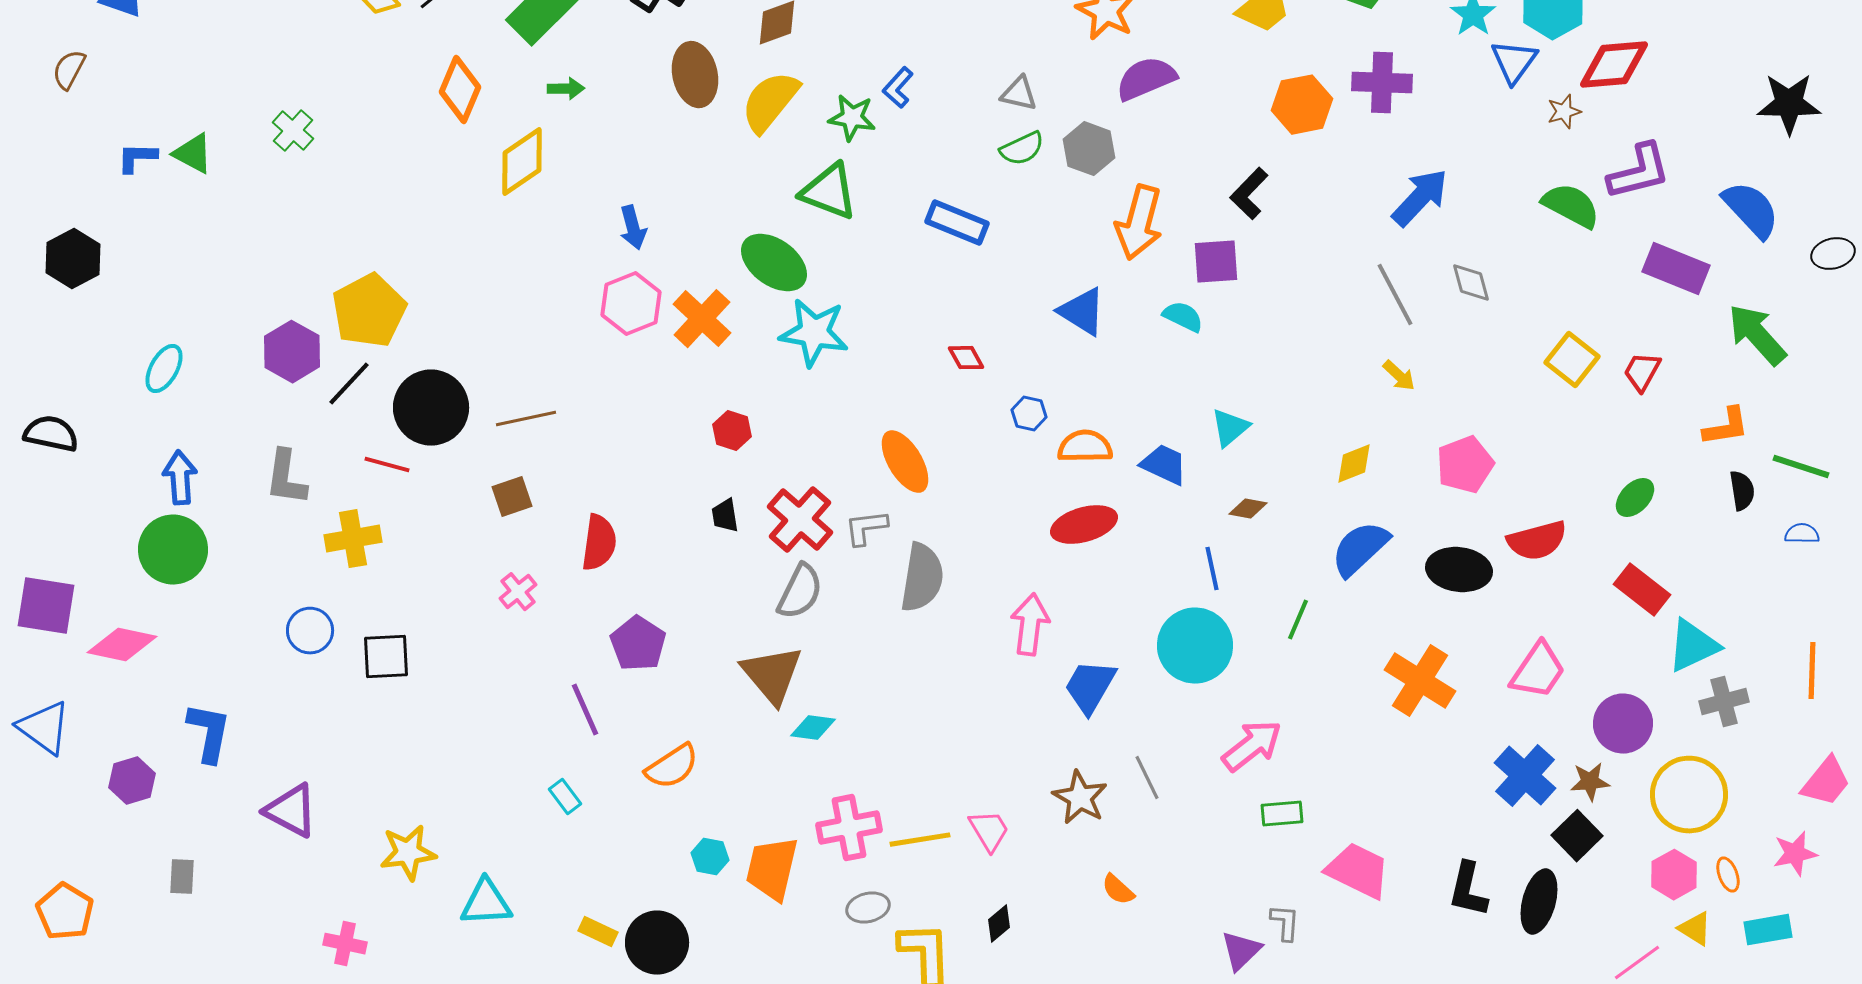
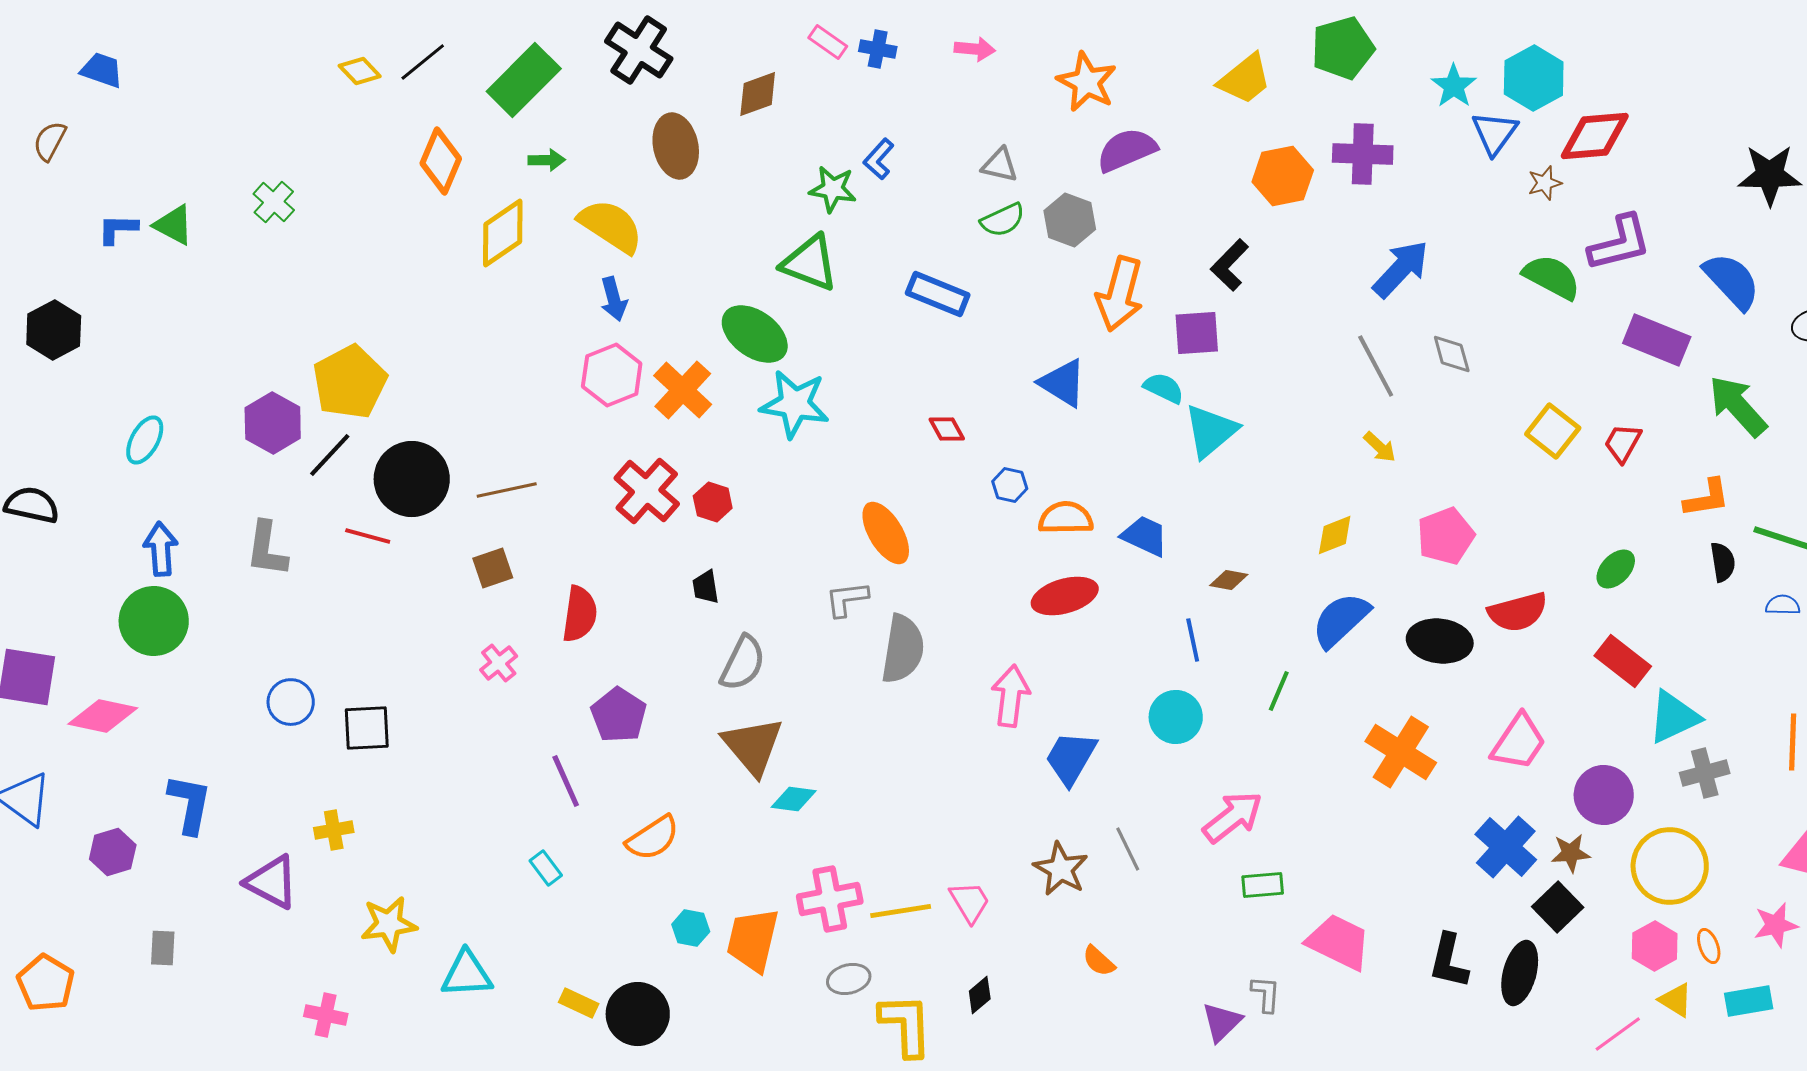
yellow semicircle: (770, 102) -> (611, 226), moved, turned 84
cyan triangle: (1230, 428) -> (1211, 431), moved, size x1.4
red cross: (800, 520) -> (647, 491), moved
yellow cross: (353, 539) -> (334, 830), moved, size x0.7
gray semicircle: (800, 592) -> (743, 663), moved
cyan circle: (1195, 646) -> (1176, 717), size x0.7

